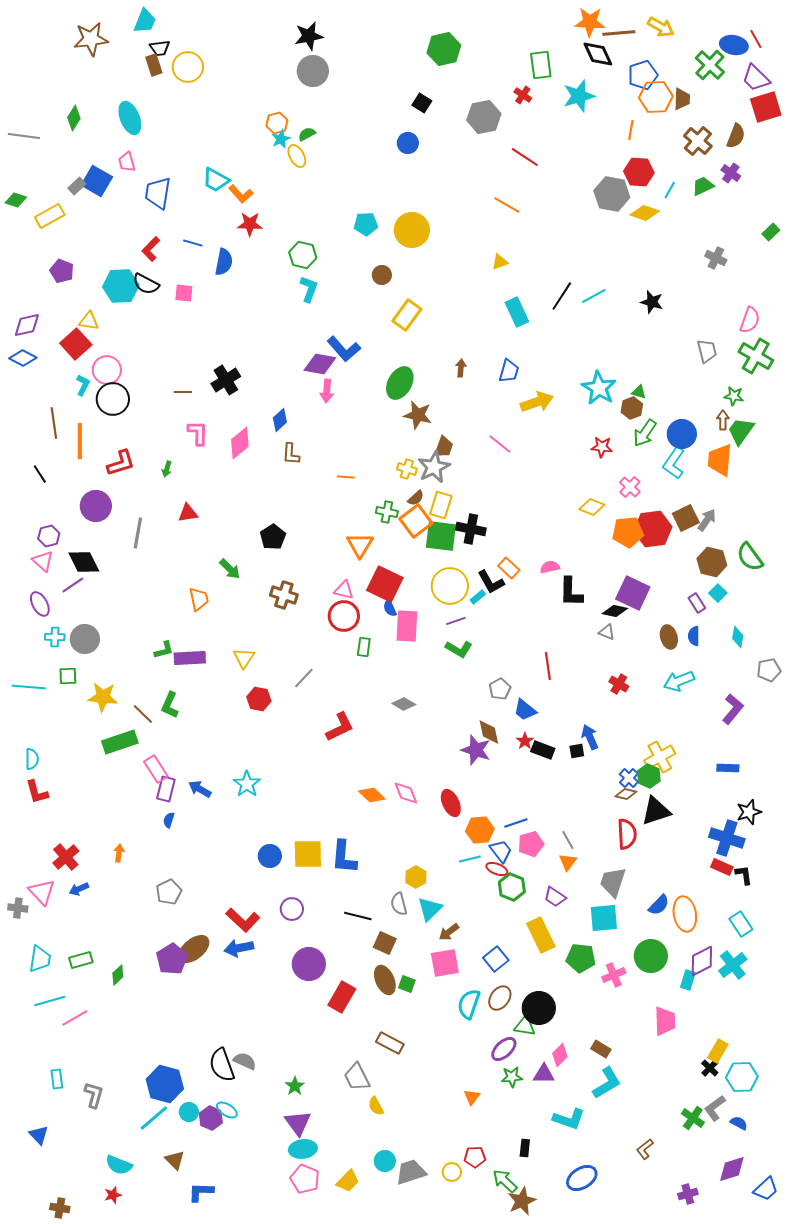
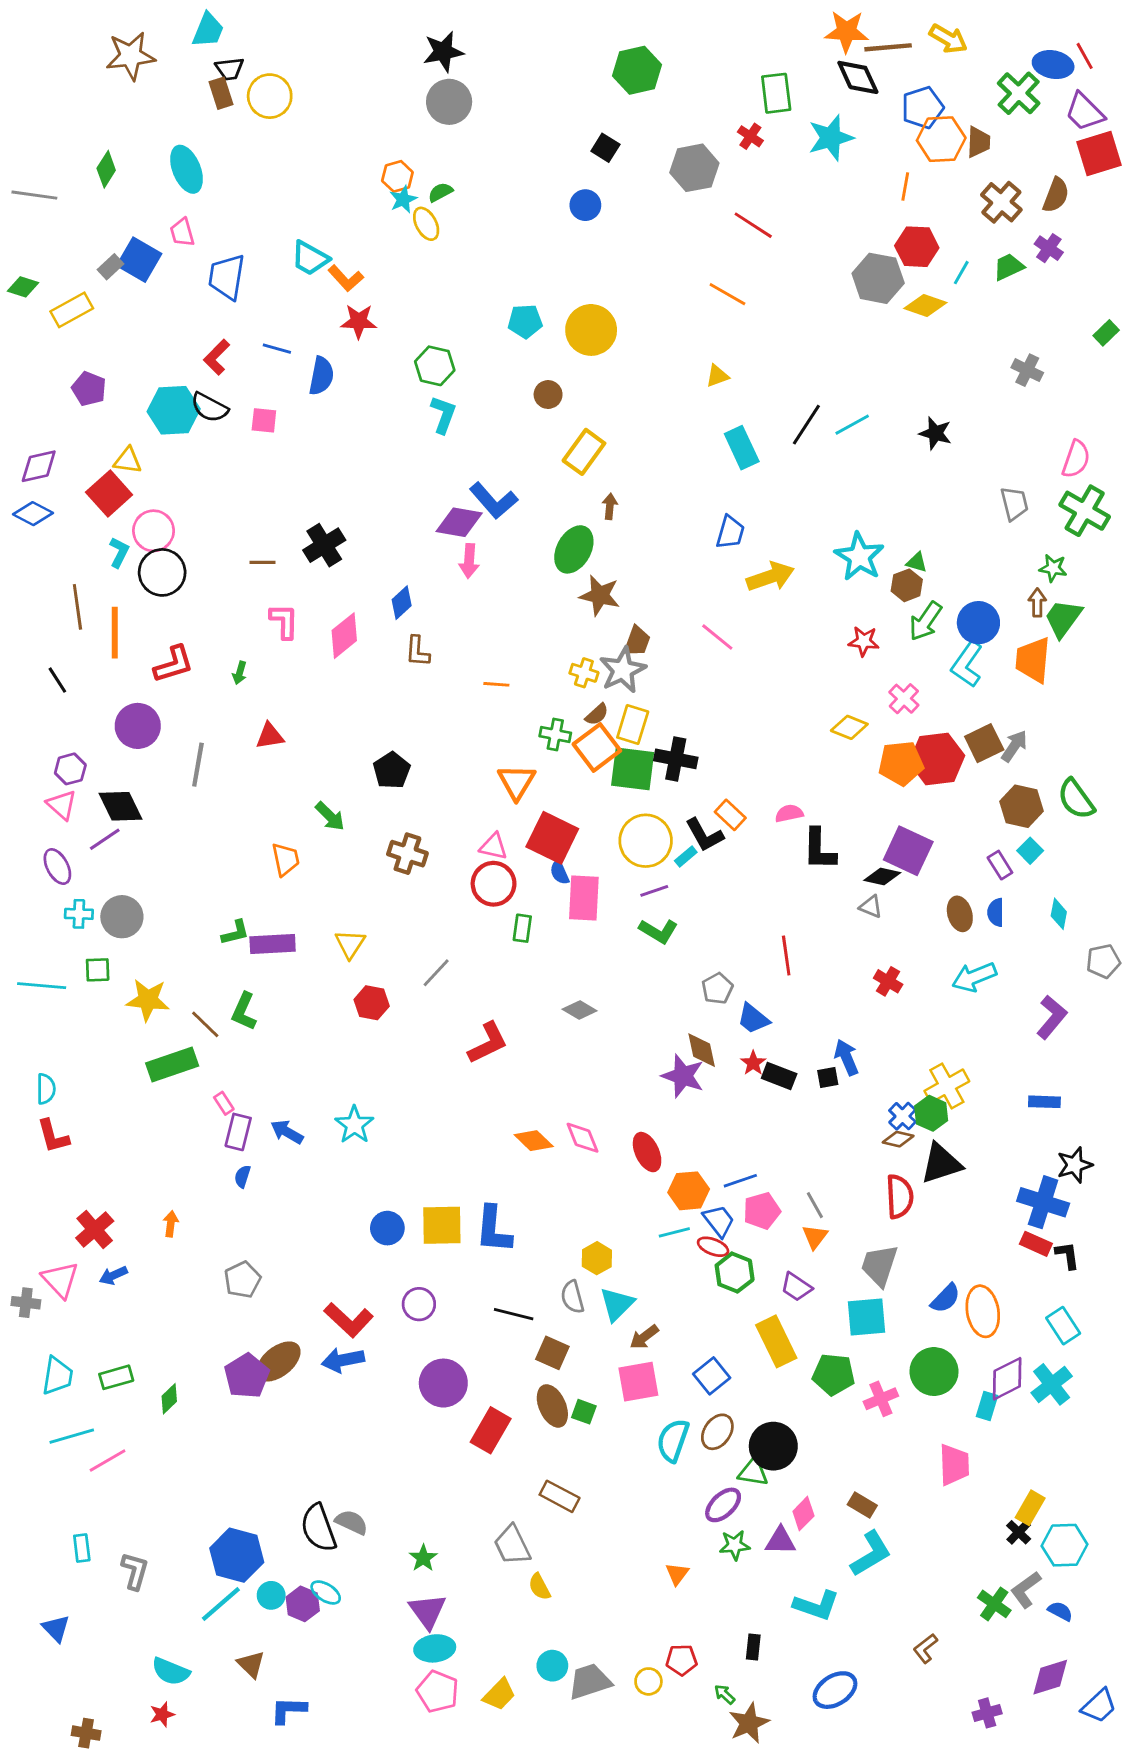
brown arrow: (461, 368) -> (610, 506), moved
pink rectangle: (156, 769) -> (224, 1103), size x0.6
green arrow: (505, 1181) -> (725, 1694), size x0.6

